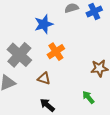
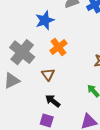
brown triangle: (44, 79) -> (48, 75), turned 40

